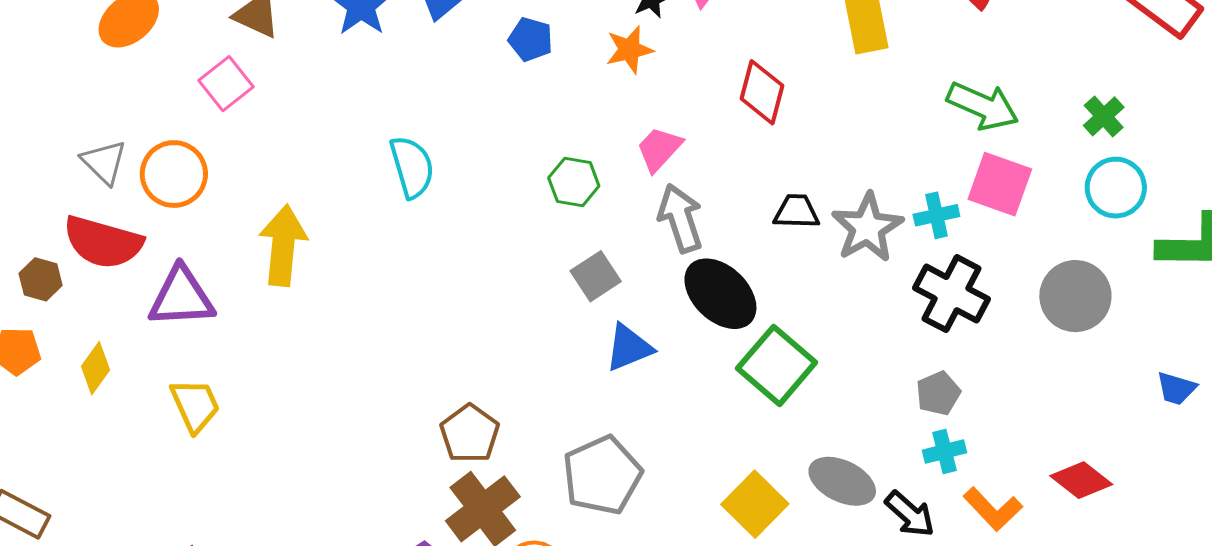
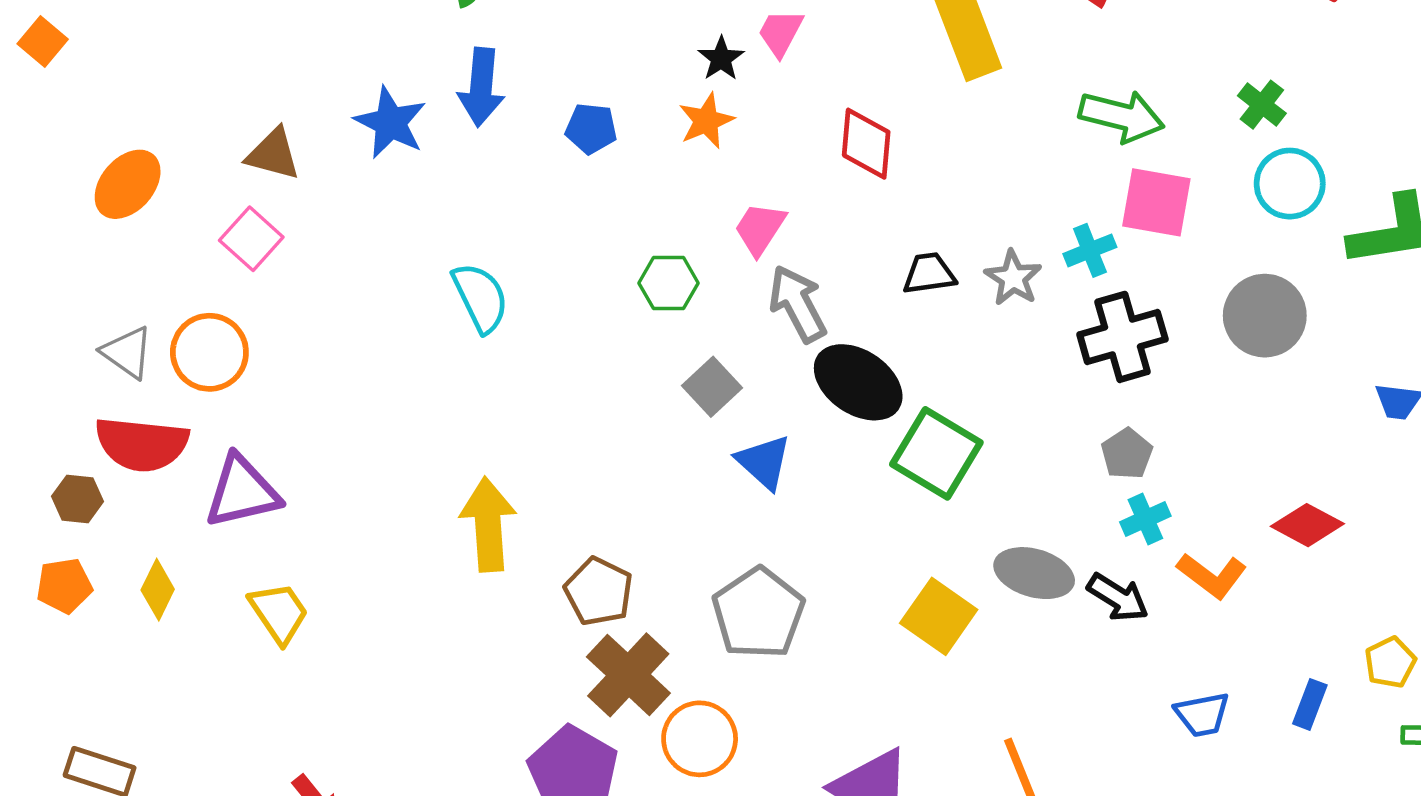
gray star: (867, 228) -> (1013, 278), size x0.7
yellow arrow: (283, 245) -> (488, 524), moved
black cross: (951, 294) -> (1122, 337), turned -34
blue triangle: (629, 348) -> (764, 462), turned -46

